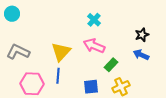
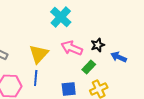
cyan cross: (94, 20) -> (61, 17), moved, size x1.5
black star: (142, 35) -> (98, 45), moved

